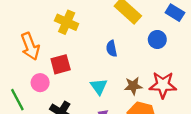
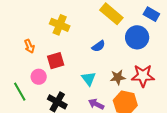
blue circle: (157, 39) -> (137, 37), size x1.5
orange arrow: (30, 46) -> (29, 46), size x0.6
blue semicircle: (112, 49) -> (99, 46), turned -112

